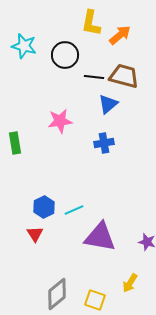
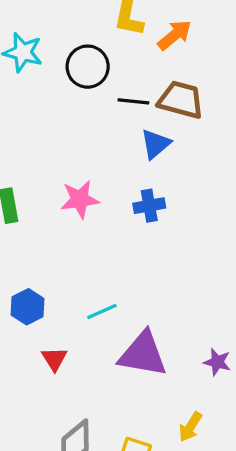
pink star: (60, 121) -> (80, 199), moved
blue hexagon: (44, 207) -> (28, 307), moved
red triangle: (35, 234) -> (54, 359), moved

